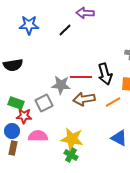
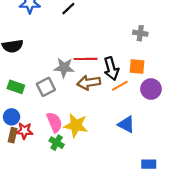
black arrow: (105, 74) -> (111, 69), moved
red star: (24, 116) -> (24, 131), moved
pink semicircle: (38, 136) -> (54, 122), moved, turned 66
green cross: (71, 155) -> (57, 143), moved

